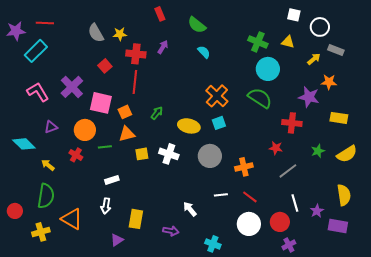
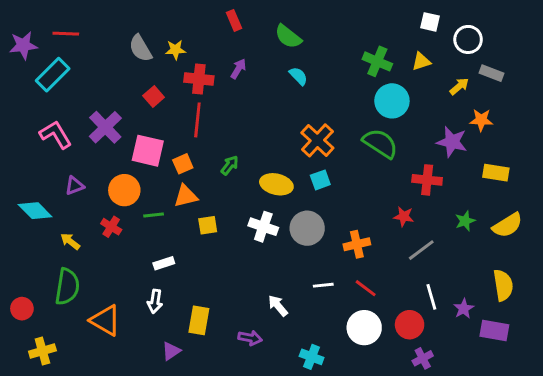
yellow triangle: (288, 42) -> (421, 61), turned -32
white cross: (169, 154) -> (263, 227), moved
yellow cross: (41, 232) -> (42, 351), moved

